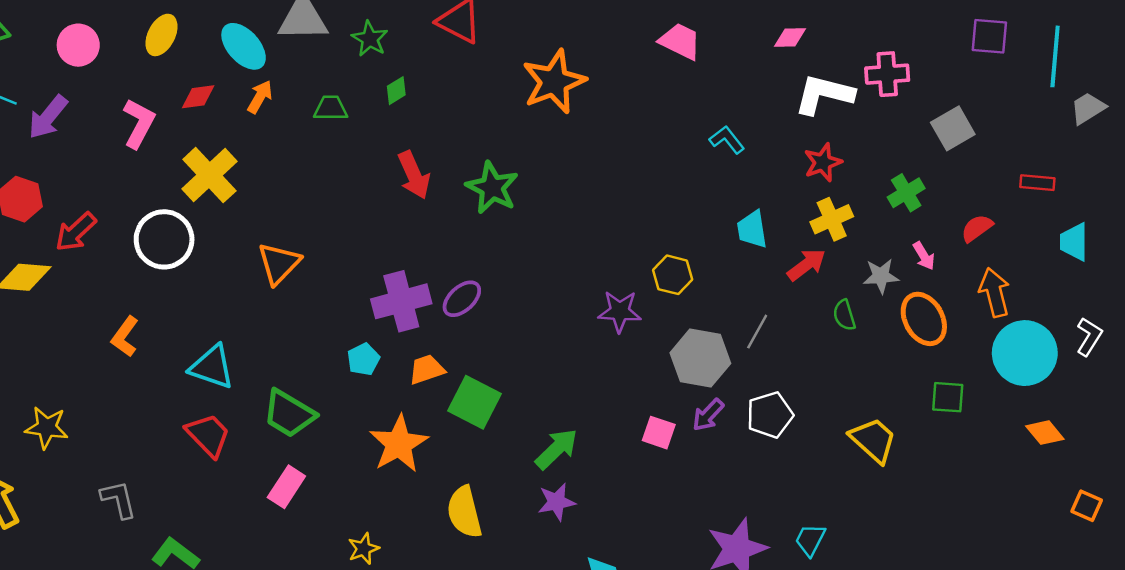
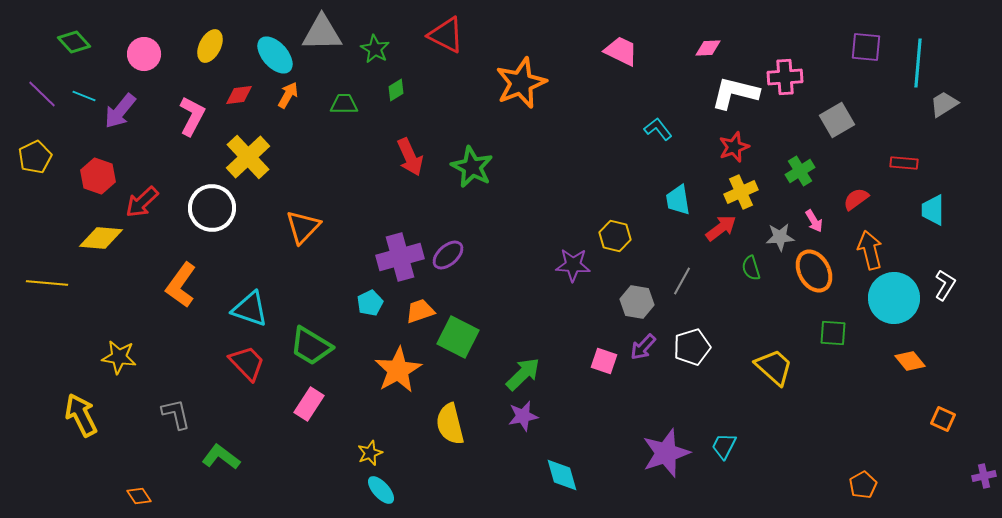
orange L-shape: (125, 337) -> (181, 285), size x1.4
gray hexagon: (700, 358) -> (637, 302), size x0.7

